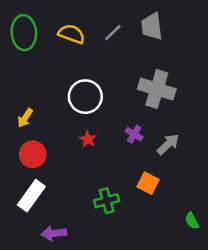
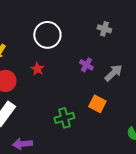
gray cross: (157, 89) -> (104, 29), size x0.5
red star: (88, 139) -> (37, 69), moved

